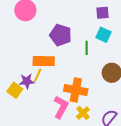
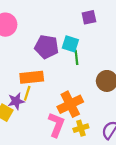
cyan square: (104, 35) -> (70, 44), moved
orange cross: (76, 90) -> (70, 104), turned -30
yellow cross: (83, 113) -> (81, 128), turned 32

